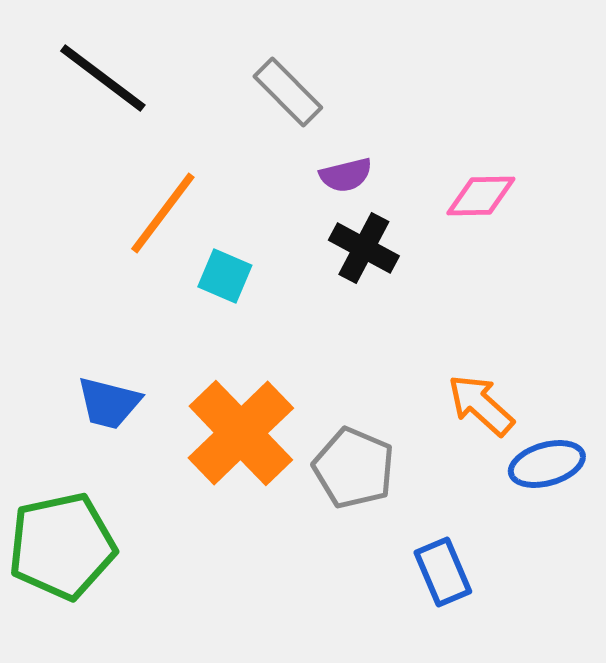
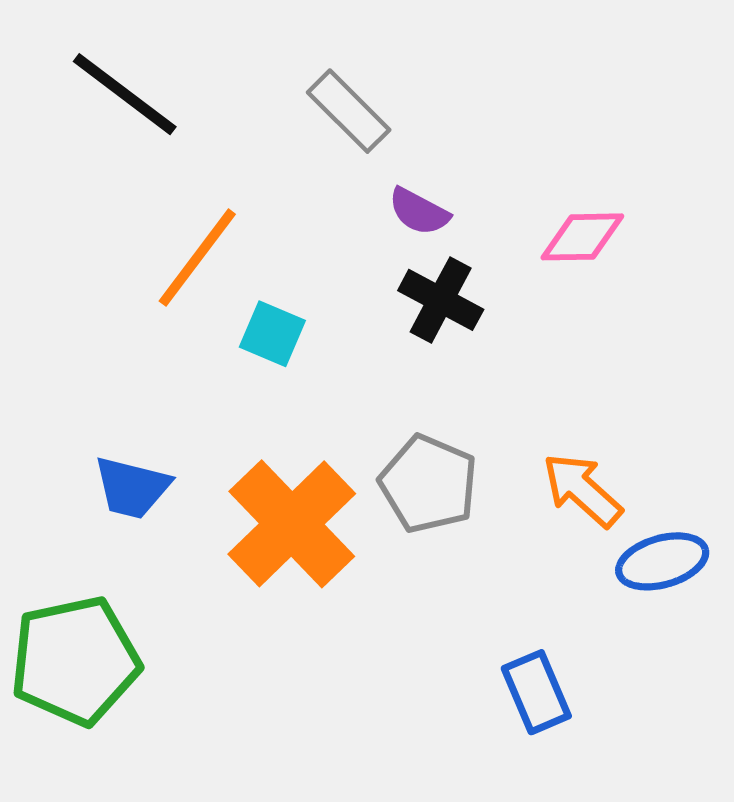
purple semicircle: (346, 175) -> (419, 212), turned 42
gray pentagon: (354, 468) -> (429, 484), moved

